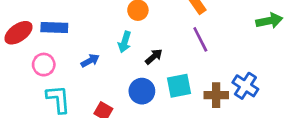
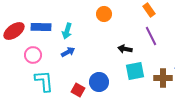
cyan arrow: (125, 42) -> (67, 31), moved
black arrow: (154, 57) -> (125, 49), moved, turned -128
blue circle: (142, 91) -> (99, 82), moved

